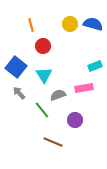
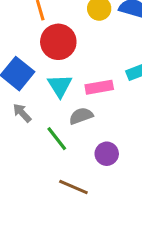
red circle: (43, 46) -> (58, 42), size x1.5
pink rectangle: (84, 88) -> (99, 87), moved

